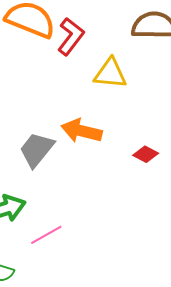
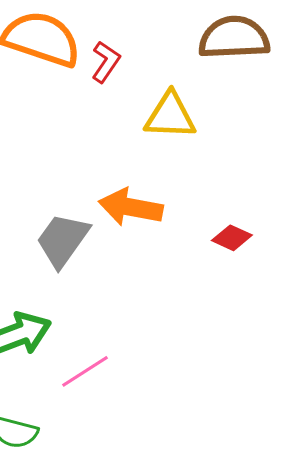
red L-shape: (71, 36) -> (106, 62), size x0.7

